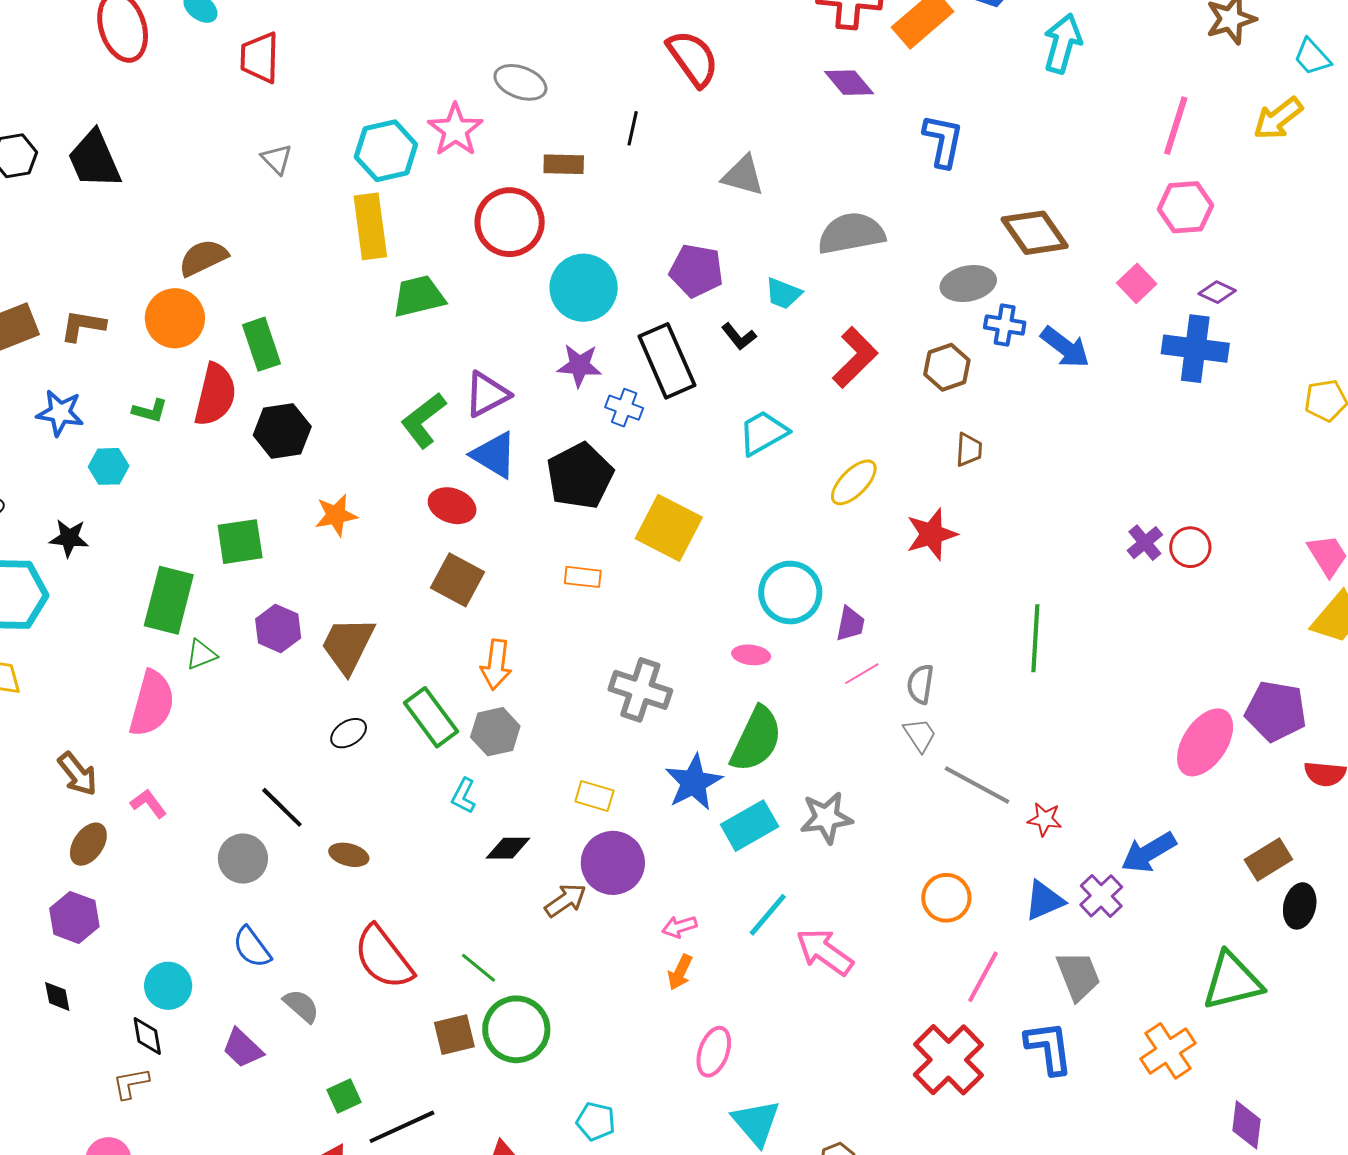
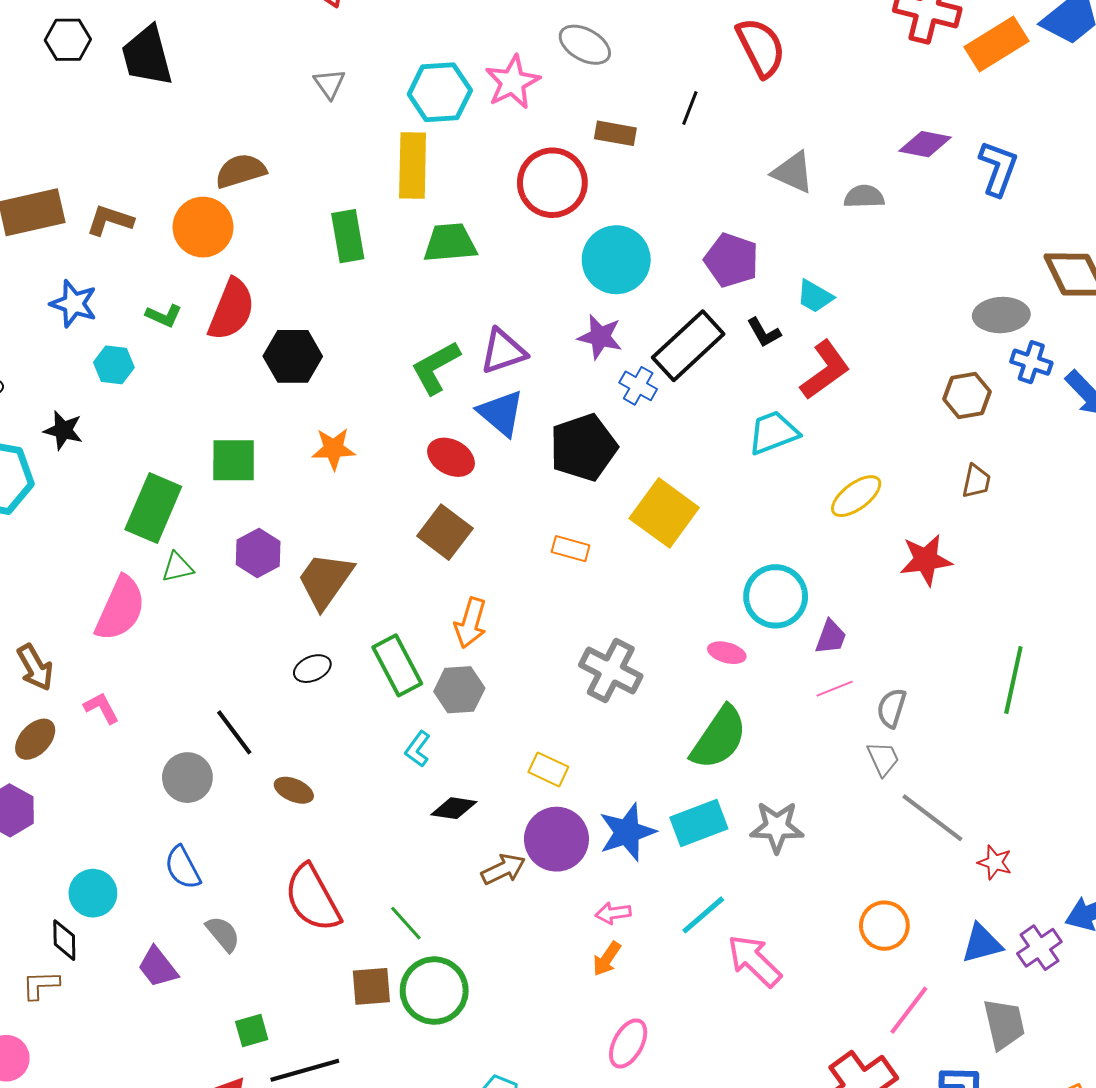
purple diamond: (849, 83) -> (925, 144), moved, turned -48
gray semicircle: (851, 233) -> (864, 197), moved, size x0.6
green rectangle: (261, 344) -> (348, 236), moved
red L-shape: (855, 357) -> (825, 370), moved
black rectangle: (667, 361) -> (688, 346), turned 62
blue star: (694, 782) -> (627, 832), moved

